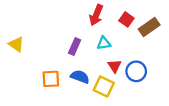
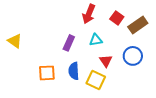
blue circle: (136, 71) -> (133, 56), moved
blue semicircle: (80, 77) -> (74, 71), turned -114

